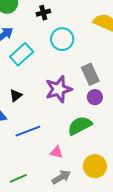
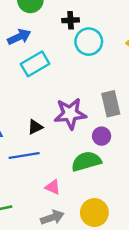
cyan circle: (62, 39) -> (89, 42), moved
black triangle: (16, 95) -> (35, 127), moved
purple circle: (95, 97) -> (102, 136), moved

